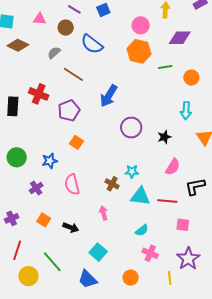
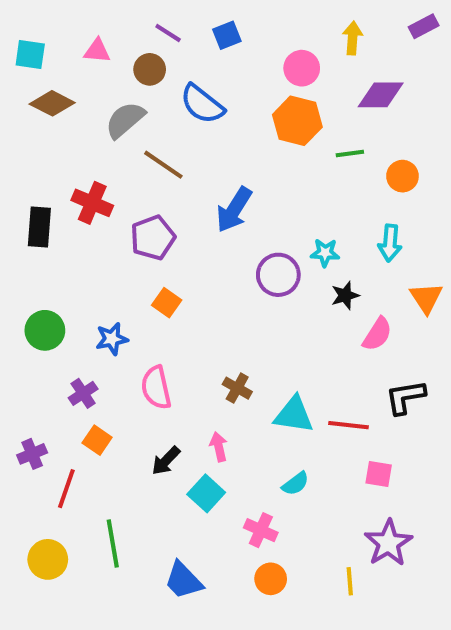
gray semicircle: (54, 53) -> (125, 120), size x1.5
pink semicircle: (173, 167) -> (377, 334), moved
cyan star: (132, 171) -> (325, 253), moved
orange square: (44, 220) -> (97, 440), moved
black arrow: (71, 227) -> (166, 461), moved, turned 112
red line: (17, 250) -> (66, 489), moved
cyan square: (98, 252) -> (206, 493), moved
pink cross: (150, 253) -> (261, 530), moved
green line: (52, 262) -> (113, 544), turned 30
yellow circle: (29, 276) -> (48, 559), moved

